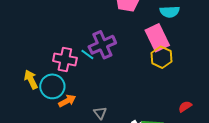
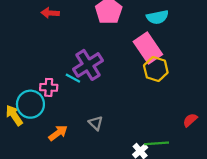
pink cross: (65, 59) -> (49, 87), size x0.7
cyan circle: (52, 86) -> (30, 104), moved
gray triangle: (100, 113) -> (96, 123), moved

